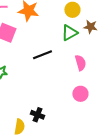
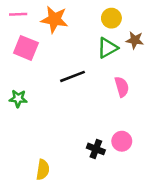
pink circle: (80, 94) -> (122, 141), moved
black cross: (37, 115) -> (96, 149), moved

